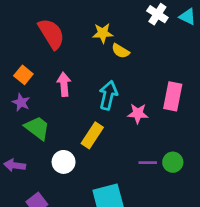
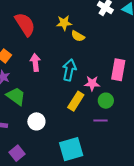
yellow rectangle: (92, 135) -> (76, 101), moved
green circle: (173, 162) -> (106, 101), moved

